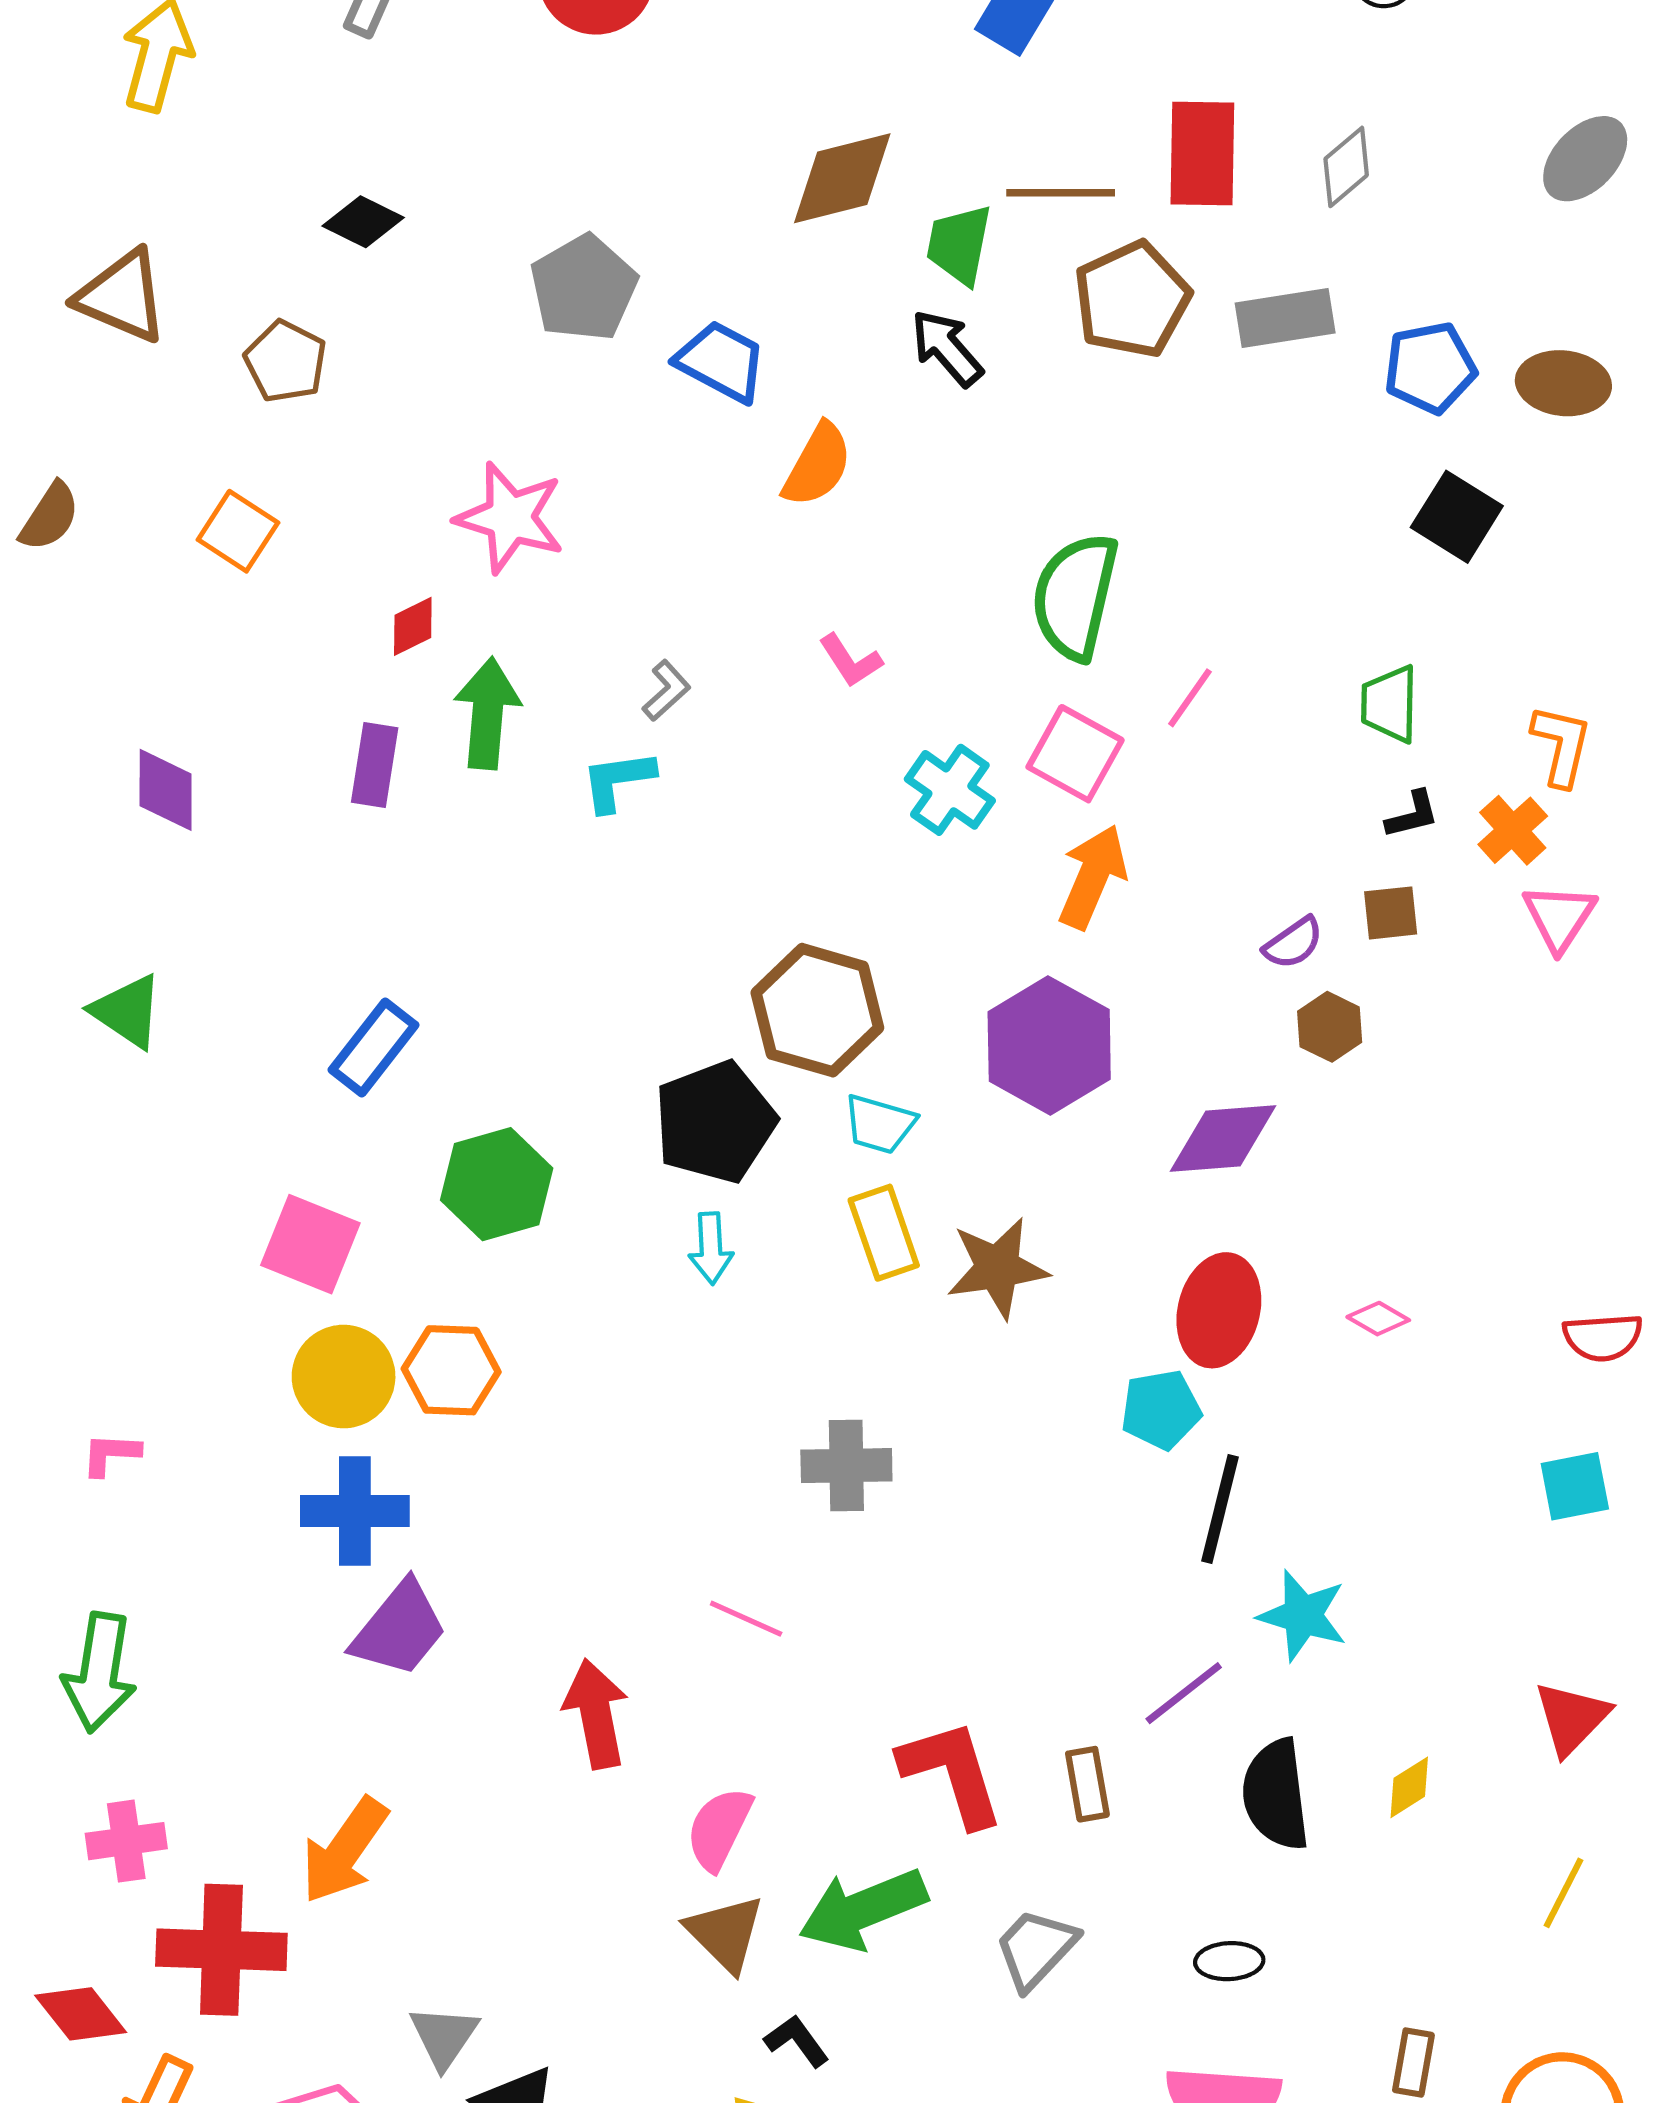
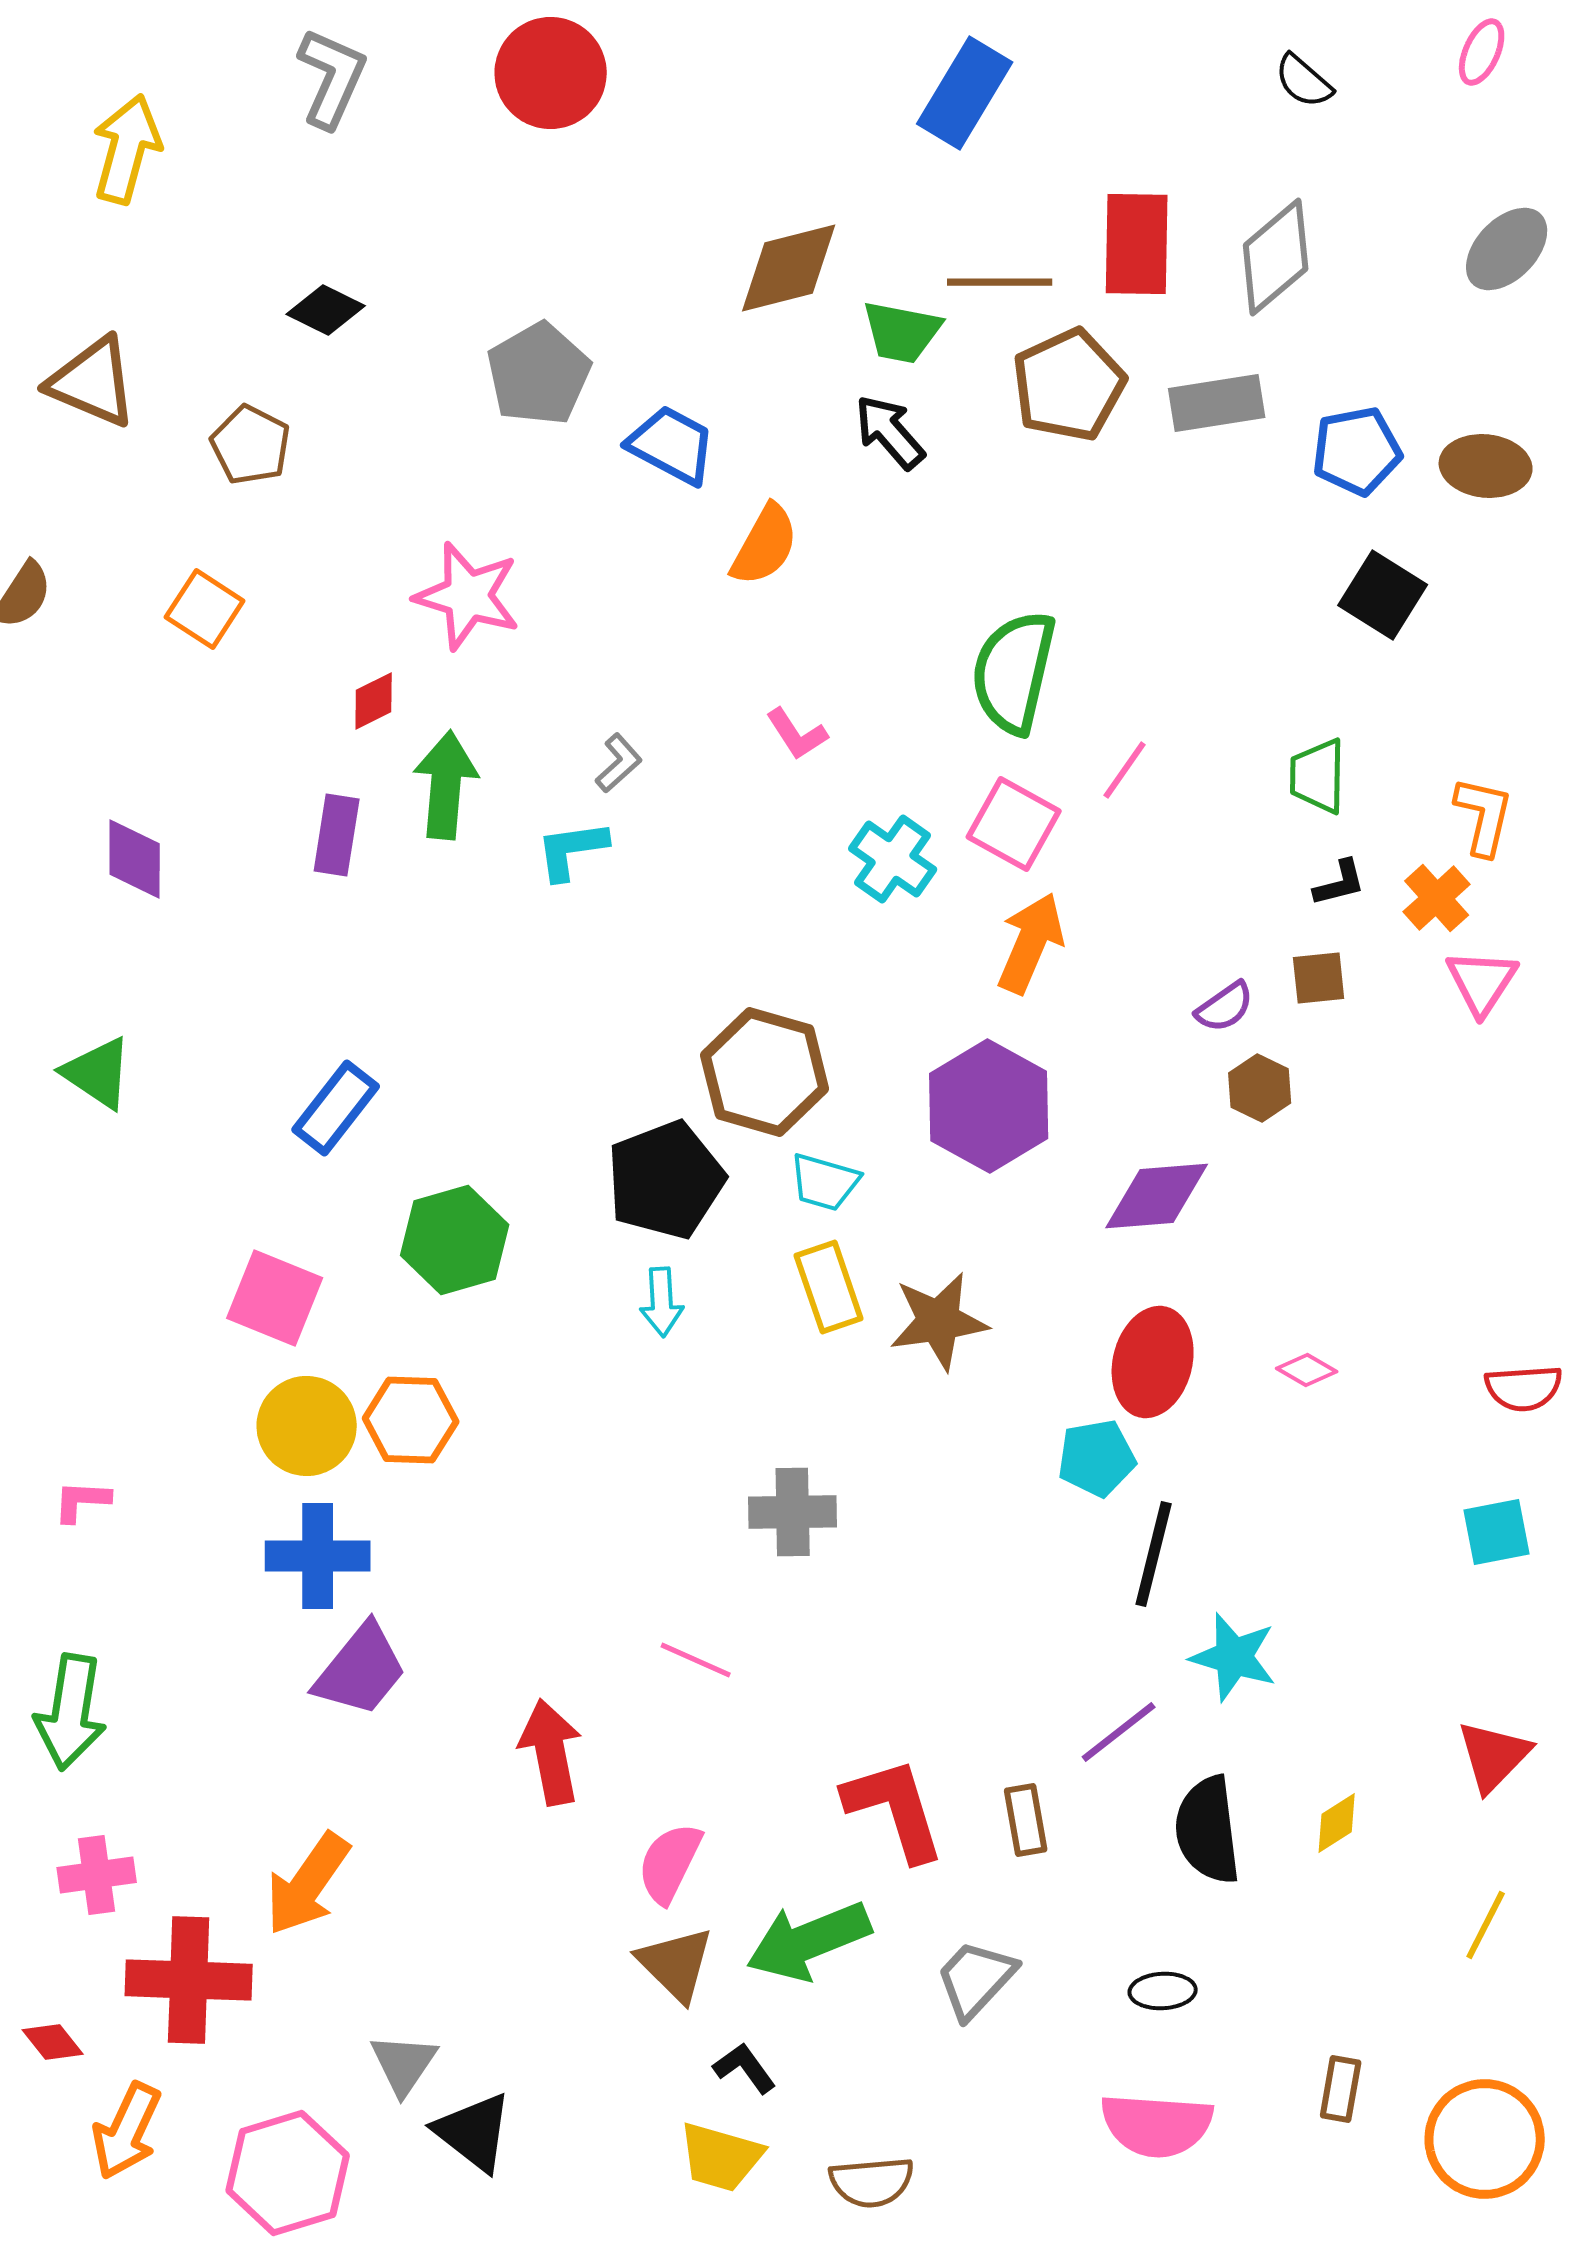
gray diamond: (1346, 167) -> (1276, 257), size x1.5
green trapezoid: (959, 245) -> (902, 332), turned -90
red diamond: (81, 2014) -> (53, 2042), size x0.7

